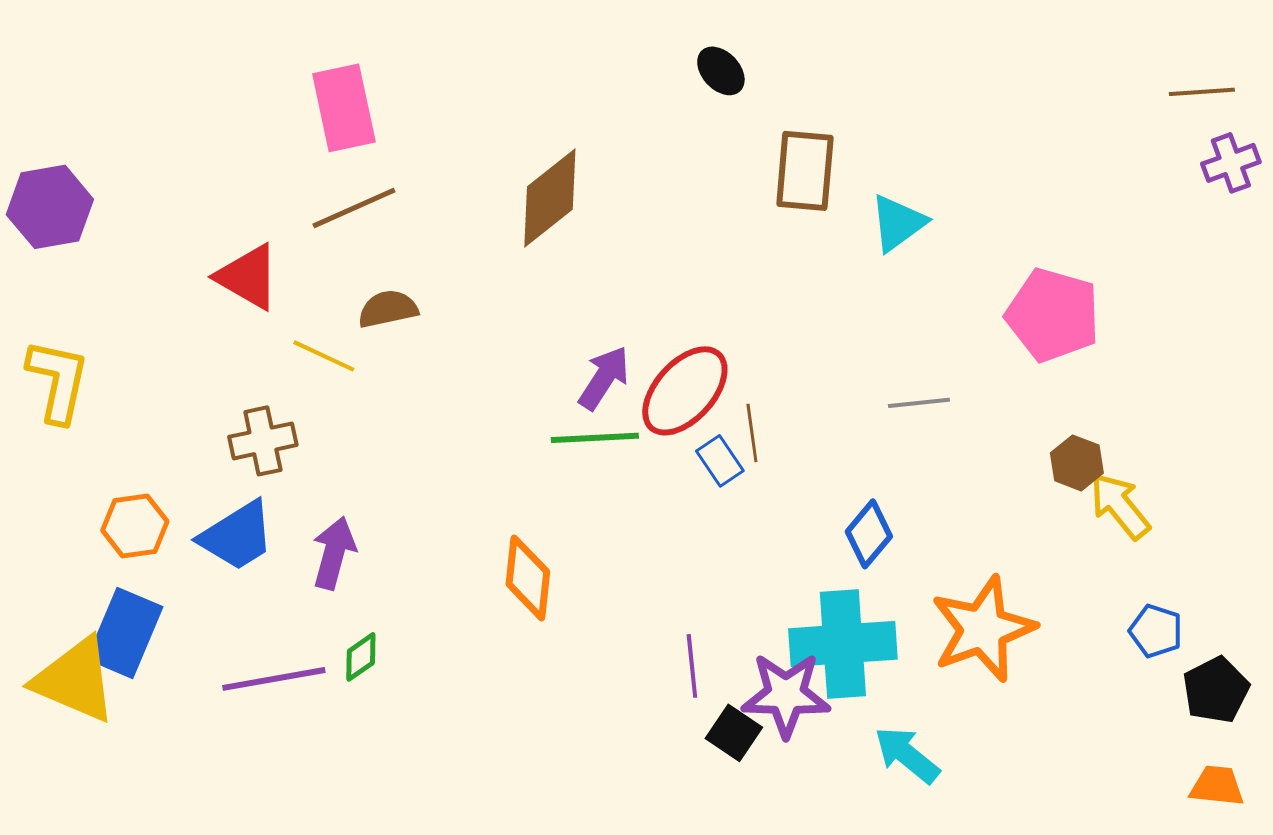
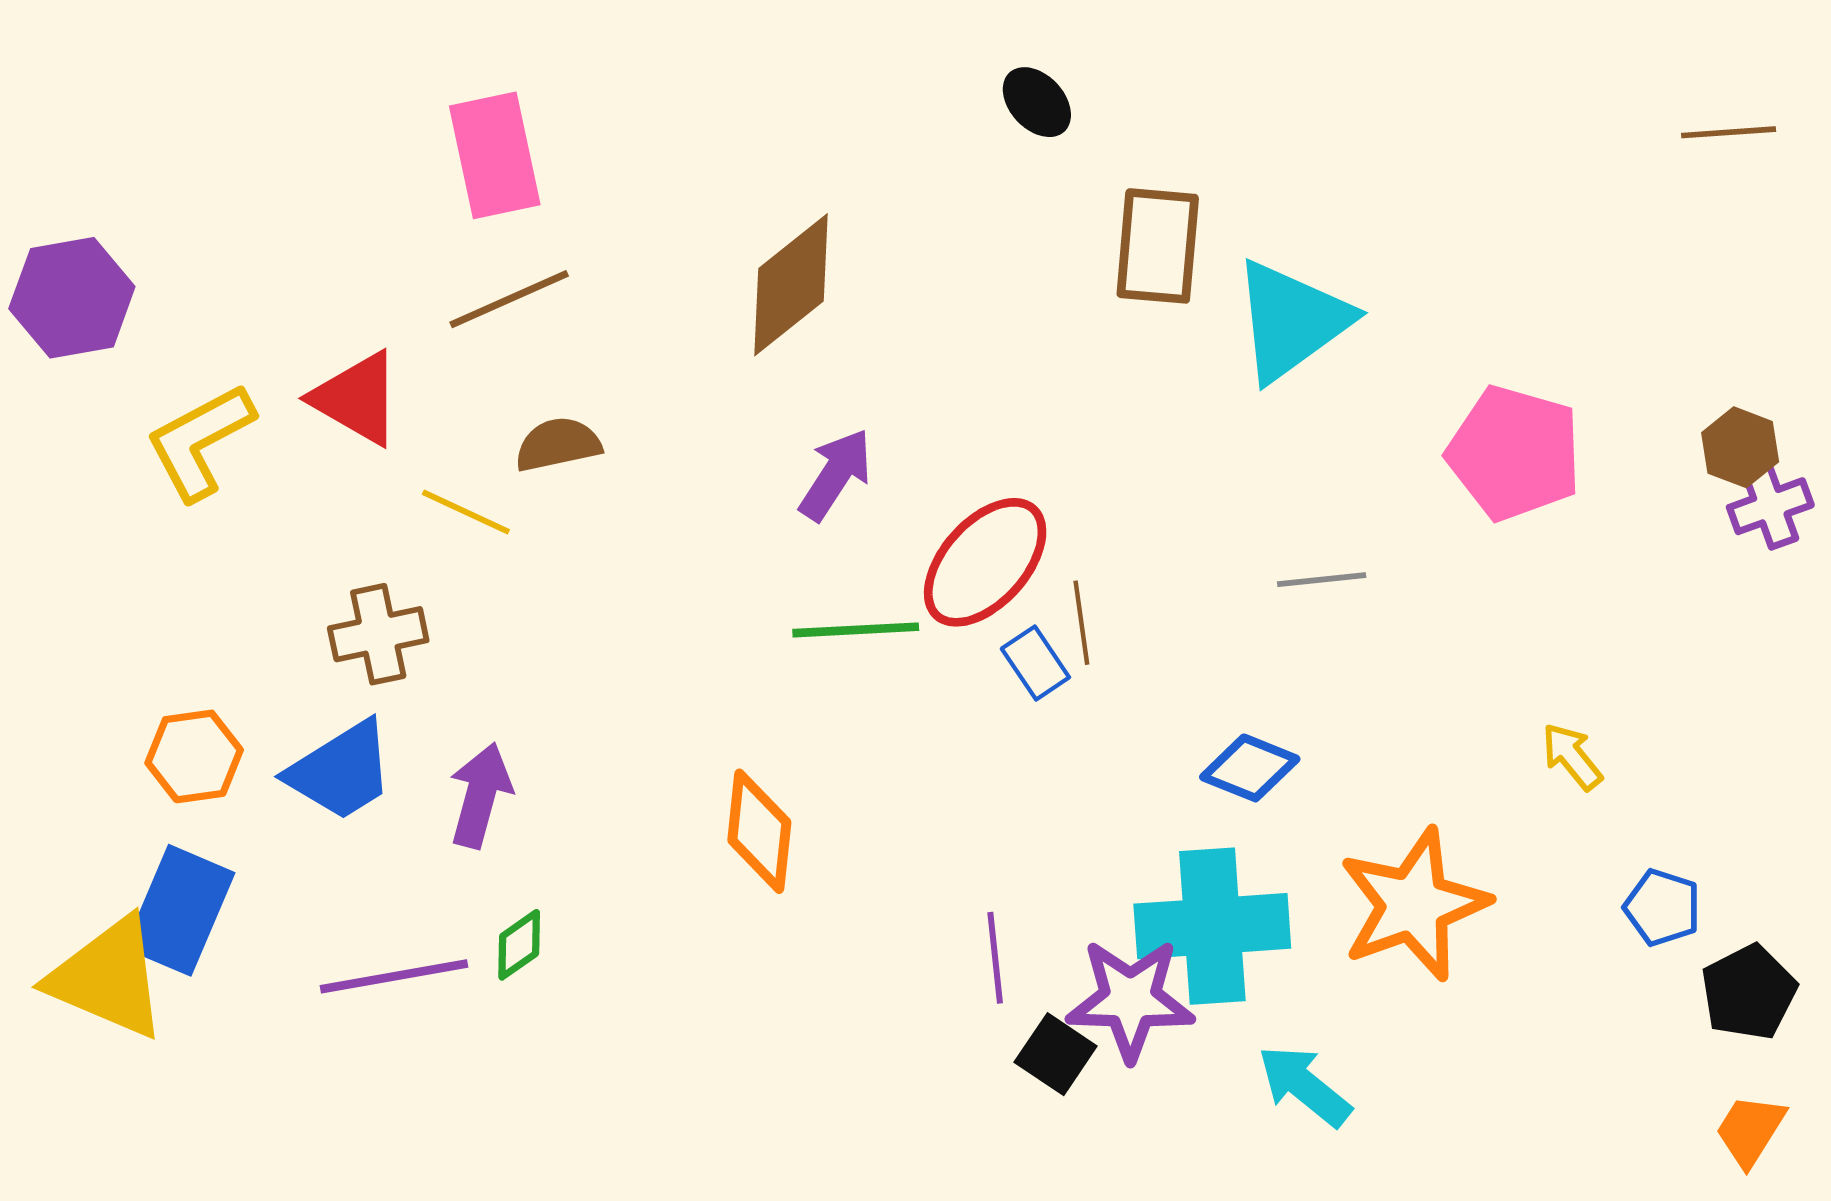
purple cross: (1231, 163) -> (1770, 506), moved
cyan triangle: (898, 223) -> (1291, 321), size x1.5
purple arrow: (604, 378) -> (836, 475), moved
yellow L-shape: (58, 381) -> (200, 442), moved, turned -130
brown hexagon: (1077, 463) -> (1740, 447), moved
yellow arrow: (1120, 506) -> (1572, 756), moved, size x0.7
blue diamond: (869, 534) -> (1250, 768), turned 72
orange trapezoid: (1217, 786) -> (1750, 1130), turned -64

